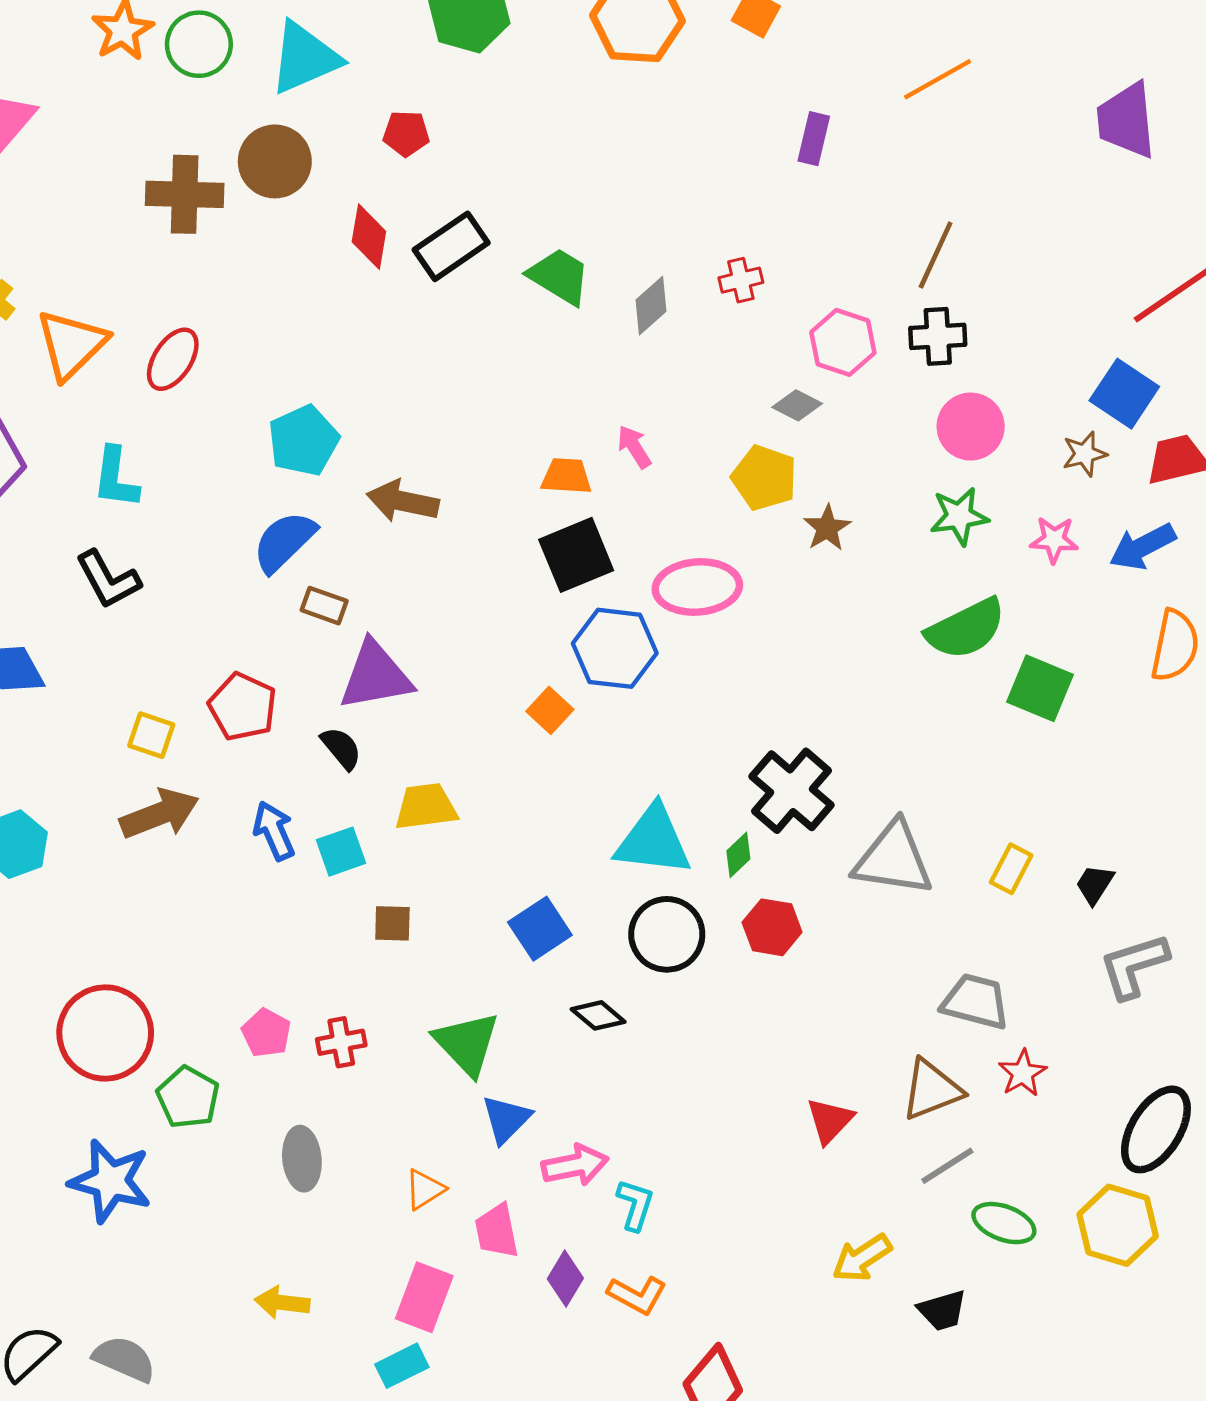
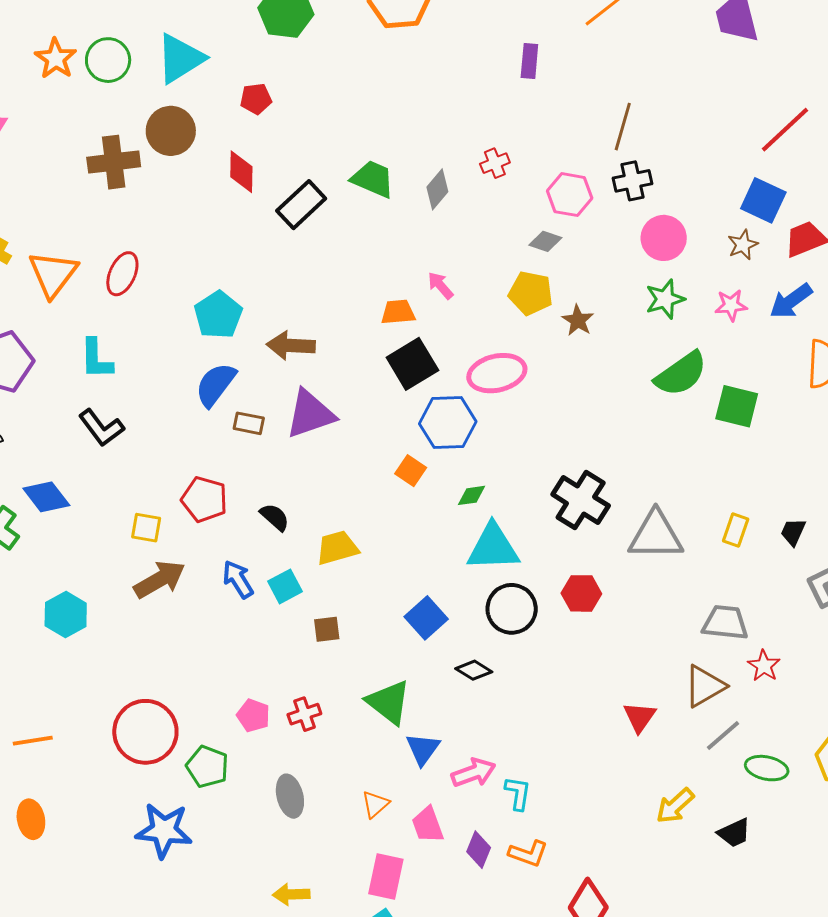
black rectangle: (451, 246) -> (301, 205), moved
purple triangle: (376, 676) -> (310, 414), moved
green diamond: (738, 855) -> (472, 495), moved, turned 44

